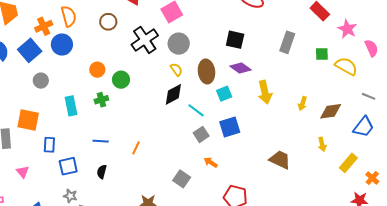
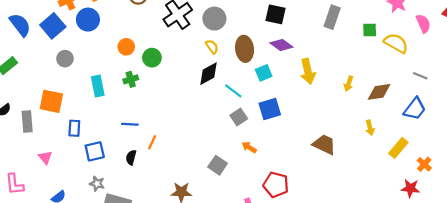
orange line: (136, 148) -> (152, 142), moved

